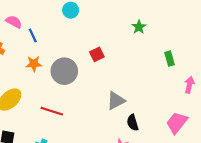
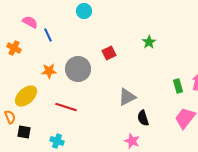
green star: (139, 27) -> (149, 42), moved
green rectangle: (169, 59) -> (178, 86), moved
orange star: (34, 64) -> (49, 71), moved

